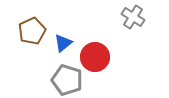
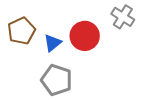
red circle: (95, 57) -> (85, 36), moved

